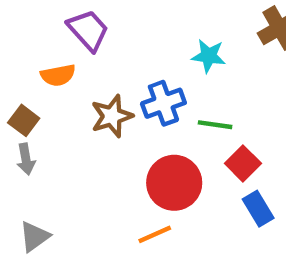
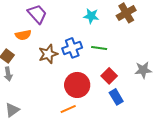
cyan star: (209, 56) -> (91, 16), moved
green line: (215, 125) -> (99, 48), moved

